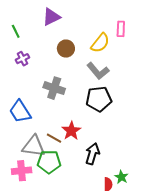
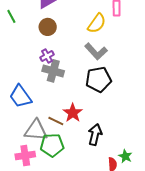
brown circle: (66, 49) -> (48, 27), moved
purple cross: (22, 59) -> (47, 56), moved

